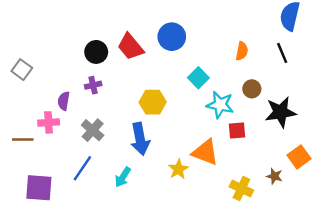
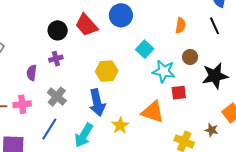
pink cross: (49, 122) -> (22, 104), moved
yellow star: (178, 169) -> (120, 125), moved
cyan arrow: (123, 177) -> (84, 135), size x1.4

